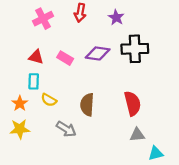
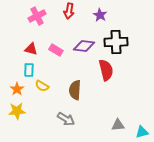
red semicircle: (132, 103) -> (106, 70), moved
gray arrow: (66, 129) -> (66, 119), moved
gray triangle: (137, 135) -> (118, 125), moved
cyan triangle: (156, 153) -> (142, 132), moved

